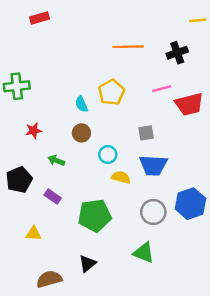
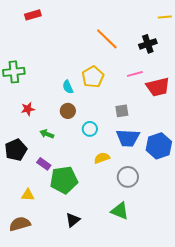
orange line: (128, 47) -> (107, 39), turned 45
yellow semicircle: (121, 177) -> (102, 158), moved, turned -35
blue hexagon: (190, 204) -> (159, 146), moved
green pentagon: (95, 216) -> (64, 180), moved
brown semicircle: (49, 279) -> (20, 224), moved

